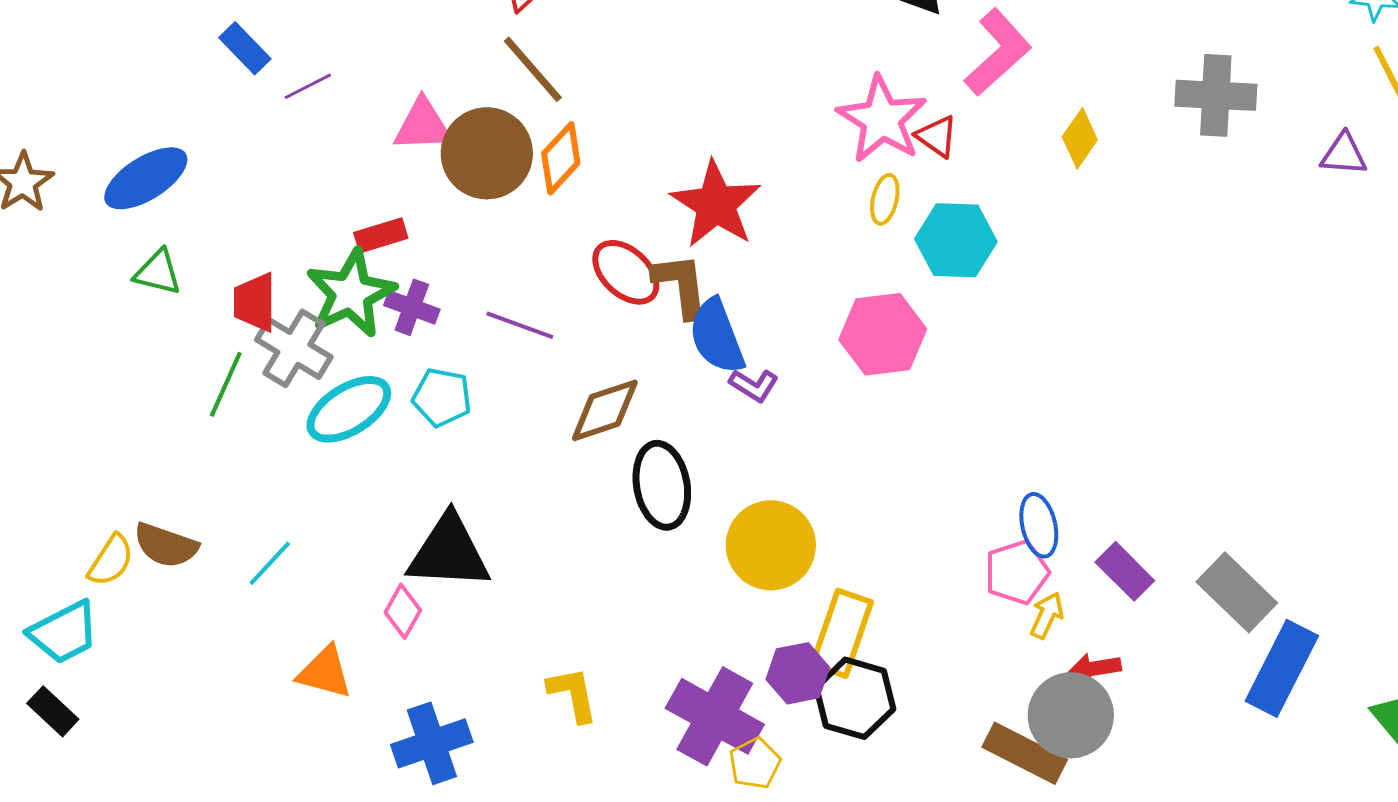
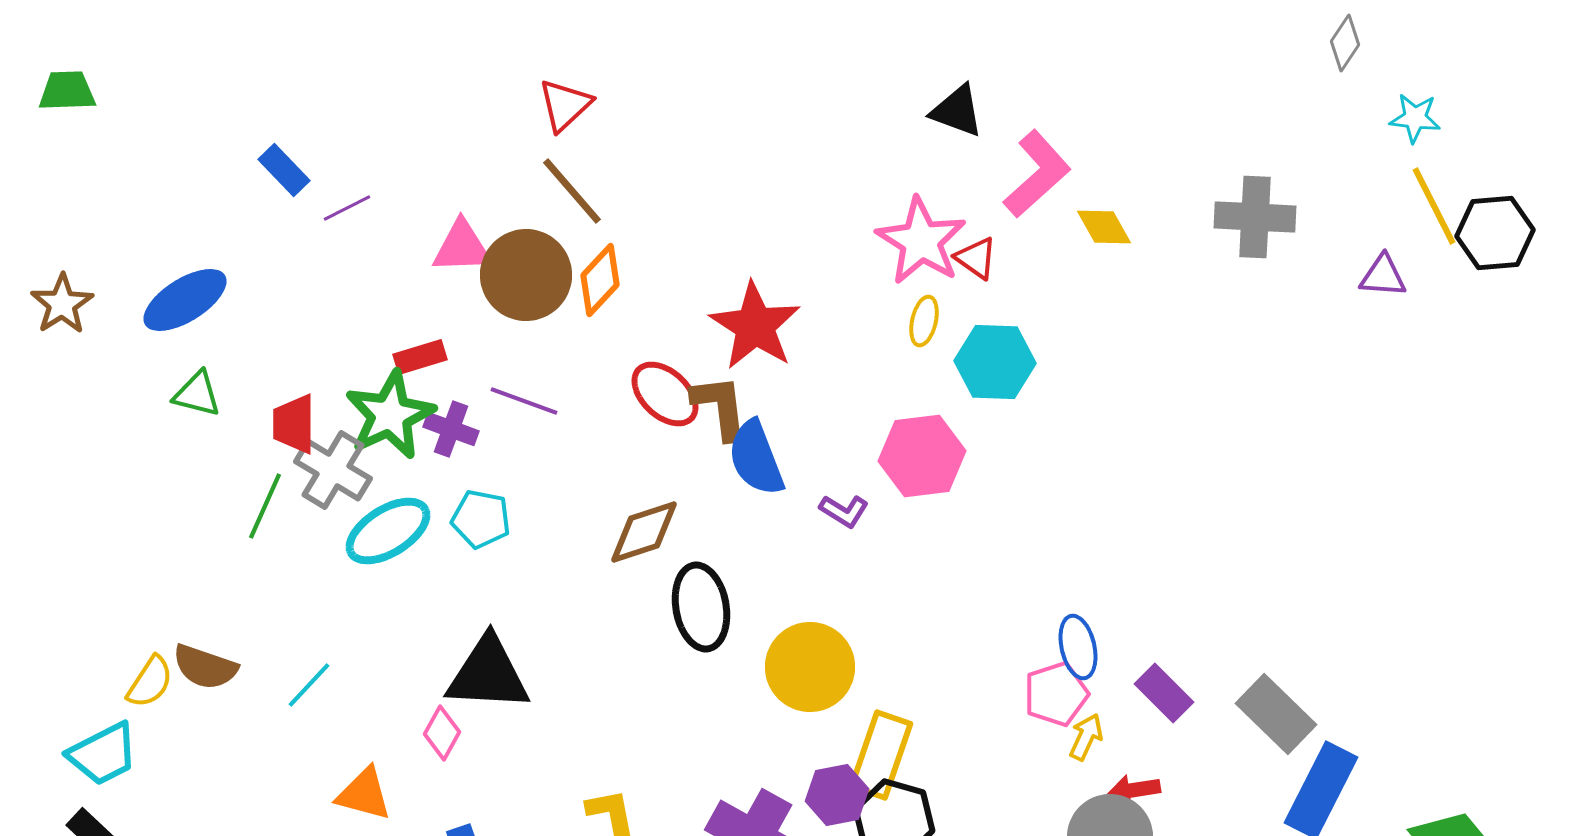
yellow diamond: (1080, 138) -> (1104, 227), moved, turned -64
purple line: (520, 325) -> (524, 401), moved
purple L-shape: (754, 385) -> (844, 511), moved

